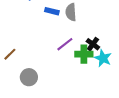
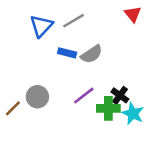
gray semicircle: (71, 12) -> (92, 54), turned -120
gray circle: (29, 77) -> (37, 97), moved

